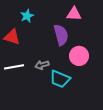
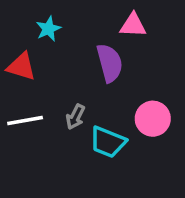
pink circle: (79, 56) -> (153, 119), moved
gray arrow: (42, 65) -> (75, 117), turned -48

